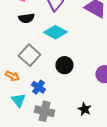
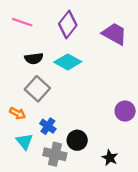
black semicircle: (26, 18) -> (34, 58), moved
black circle: (64, 65) -> (77, 140), moved
black star: (84, 109) -> (110, 158), moved

